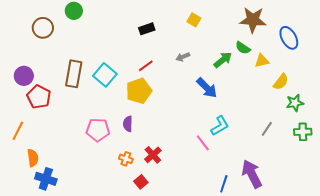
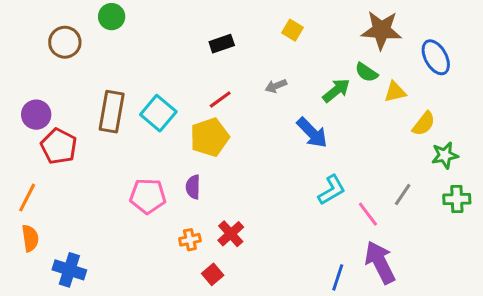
pink line: (203, 143) -> (368, 214), moved
orange semicircle: (33, 158) -> (30, 238), moved
orange cross: (126, 159) -> (190, 240), turned -32

